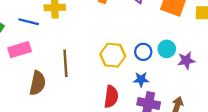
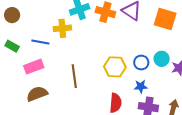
brown semicircle: (38, 83) -> (37, 94), moved, turned -120

